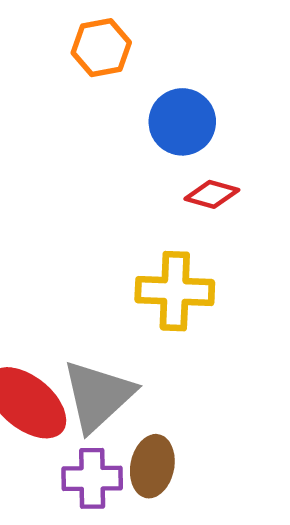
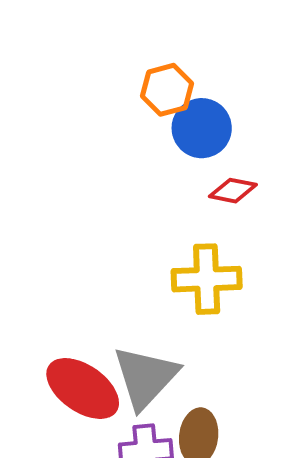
orange hexagon: (101, 48) -> (167, 90), moved

